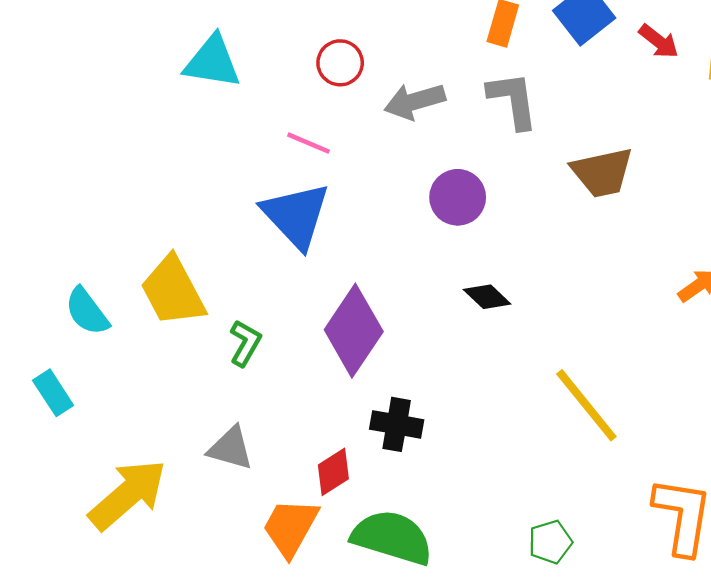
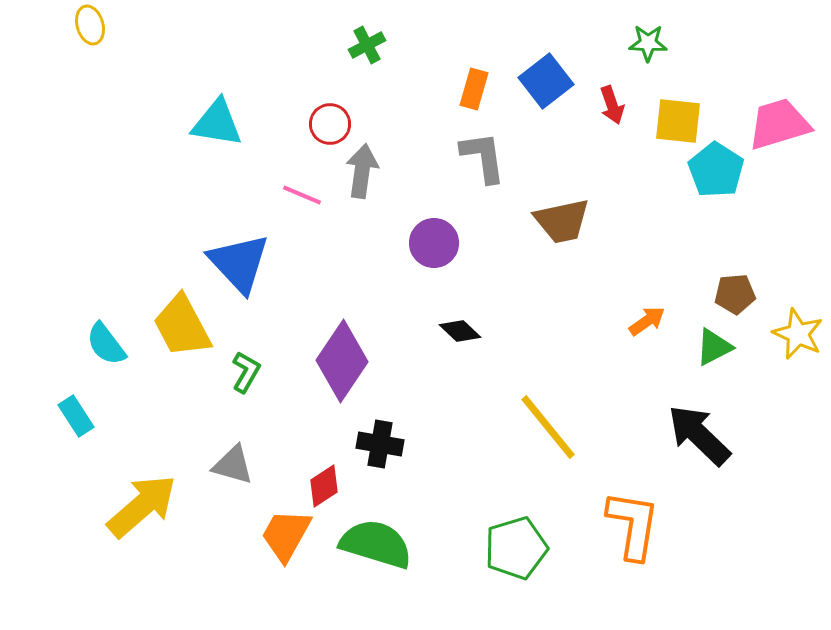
red arrow: (659, 41) -> (612, 105), turned 33
gray arrow: (415, 101) -> (362, 171), moved, turned 114
blue triangle: (296, 215) -> (239, 263), moved
green pentagon: (550, 542) -> (516, 548), size x1.6

